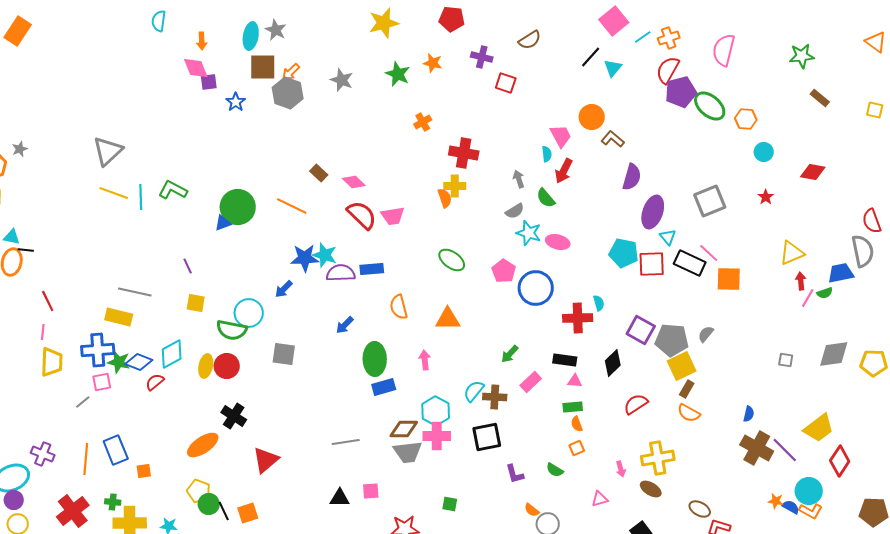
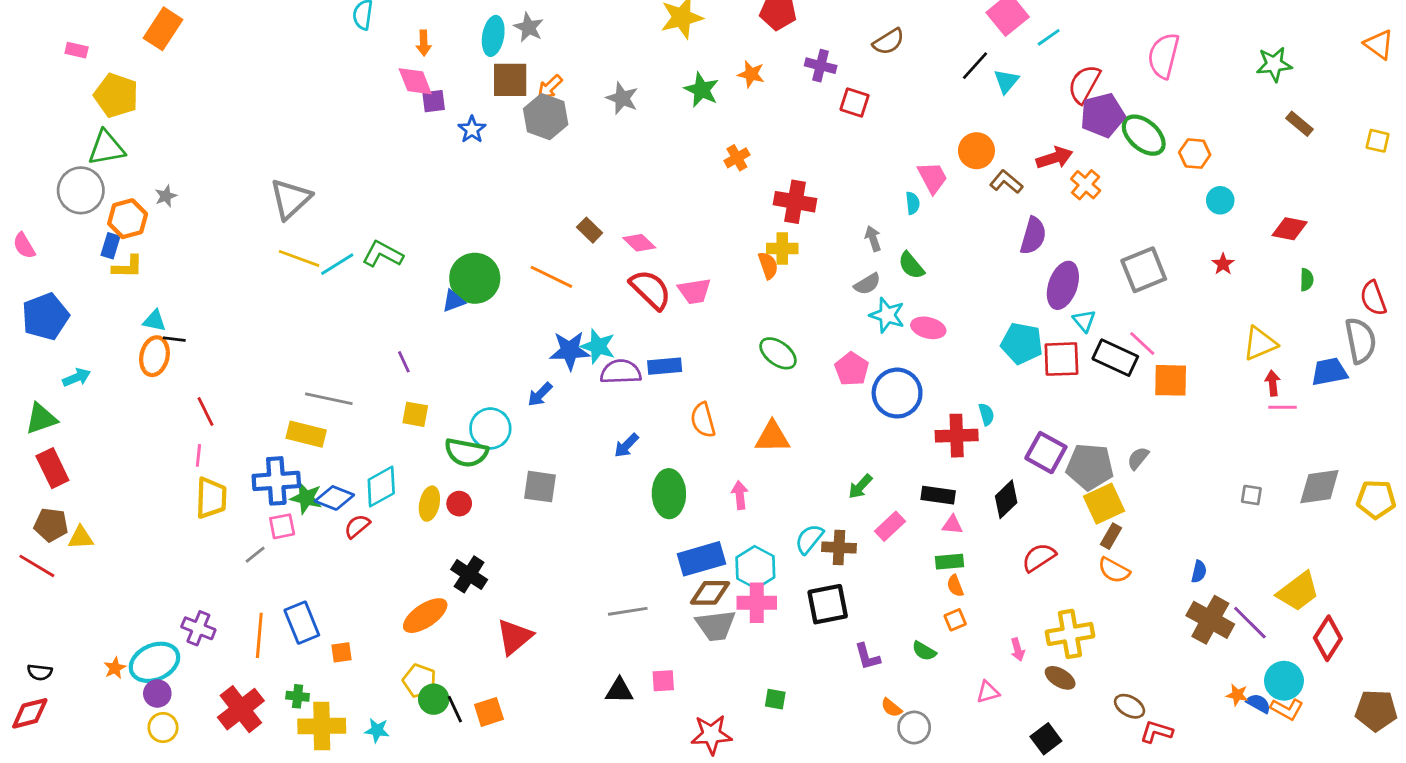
orange cross: (669, 38) -> (1086, 185), moved, turned -30
red arrow: (564, 171) -> (1054, 158), moved, turned -135
cyan line: (141, 197) -> (337, 264), turned 60
green semicircle: (825, 293) -> (1307, 280), moved, turned -70
pink line: (808, 298) -> (1283, 407), turned 60
red circle: (227, 366) -> (459, 504), size x0.7
blue rectangle: (384, 387) -> (702, 559), moved, size x1.4

